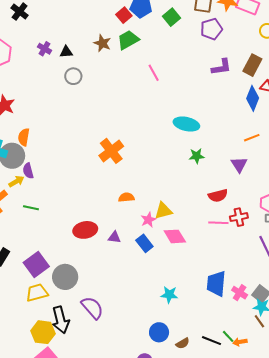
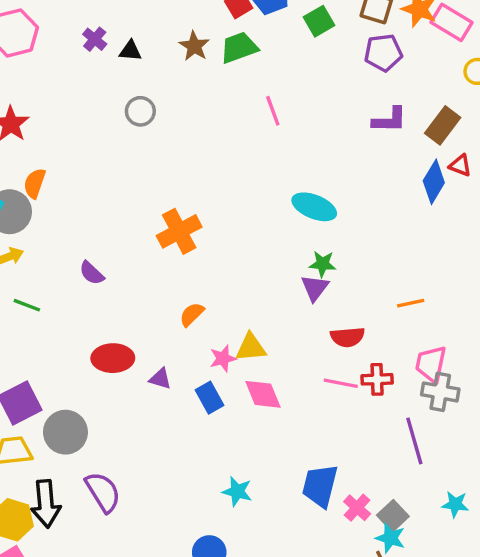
gray circle: (73, 76) -> (140, 111), moved
orange line: (252, 138) -> (411, 303), moved
purple triangle: (239, 165) -> (315, 288), moved
purple semicircle: (28, 171) -> (92, 273), moved, turned -42
orange semicircle: (126, 197) -> (192, 314), turned -49

